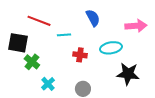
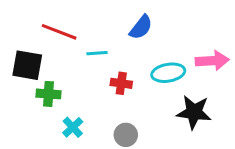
blue semicircle: (93, 18) -> (141, 27), turned 66
pink arrow: (136, 26) -> (212, 61), moved
green cross: (32, 62) -> (48, 94), turned -35

